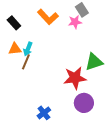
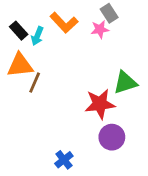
orange triangle: (15, 49) -> (20, 65), size x1.5
cyan arrow: (28, 49) -> (37, 36), moved
blue cross: (44, 113) -> (64, 160), moved

